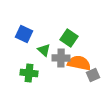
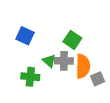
green triangle: (44, 50) -> (49, 61), moved
orange semicircle: (79, 63) -> (83, 66), turned 80

